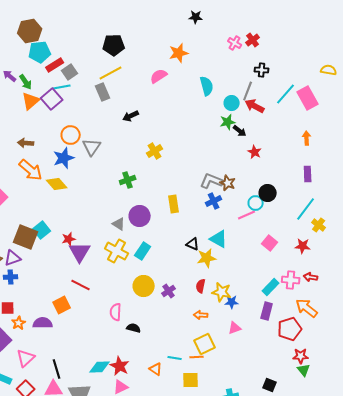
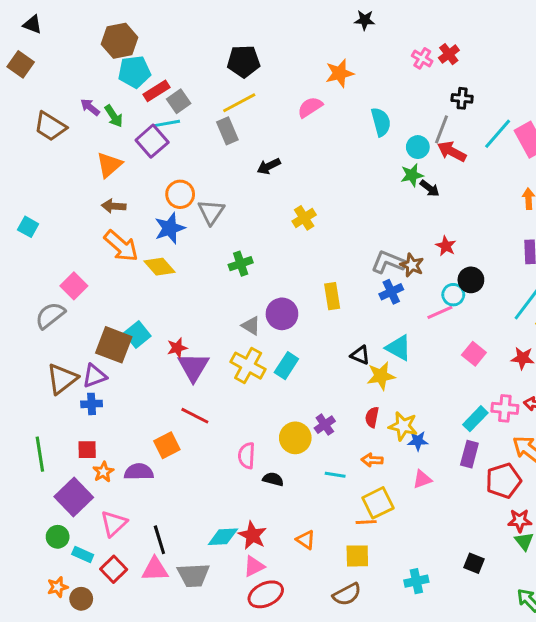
orange triangle: (31, 101) -> (109, 165), moved
red star: (255, 152) -> (446, 246), moved
green cross: (128, 180) -> (241, 264), moved
yellow circle: (144, 286) -> (295, 438), moved
cyan line: (175, 358) -> (335, 475), moved

